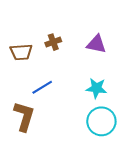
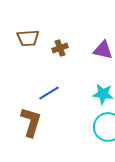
brown trapezoid: (21, 52) -> (28, 38), moved

